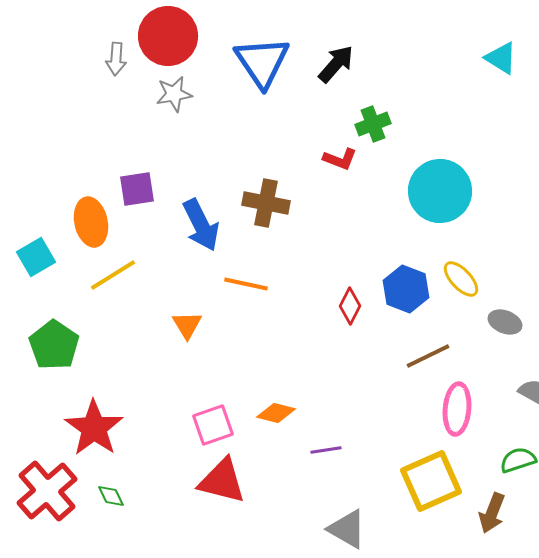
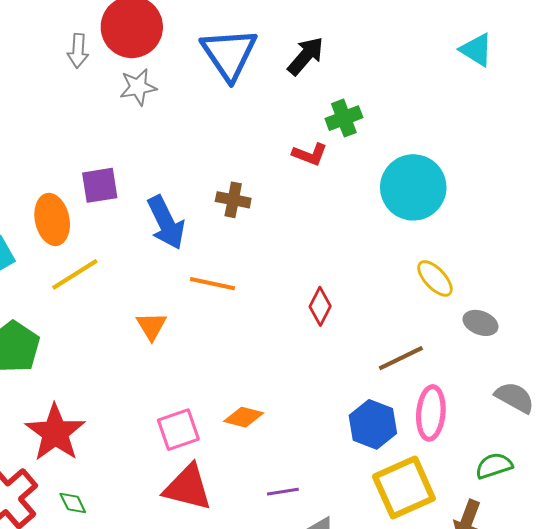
brown cross: (266, 203) -> (233, 200), size x0.7
blue hexagon: (406, 289) -> (373, 424), moved
purple line: (326, 450) -> (283, 492), moved

